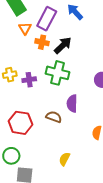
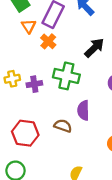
orange cross: (42, 42) -> (48, 41), turned 32
black arrow: (63, 45) -> (94, 48), moved

